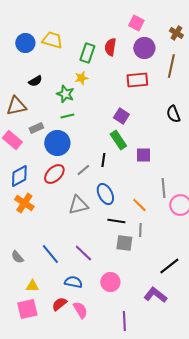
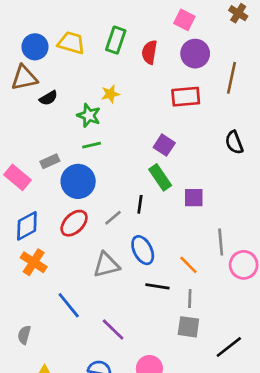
brown cross: (176, 33) -> (238, 13), moved
green rectangle: (87, 53) -> (116, 40), moved
brown triangle: (16, 106) -> (24, 78), moved
gray square: (124, 243) -> (188, 327), moved
blue line: (50, 254) -> (69, 305), moved
gray semicircle: (17, 257) -> (24, 335), turned 56

